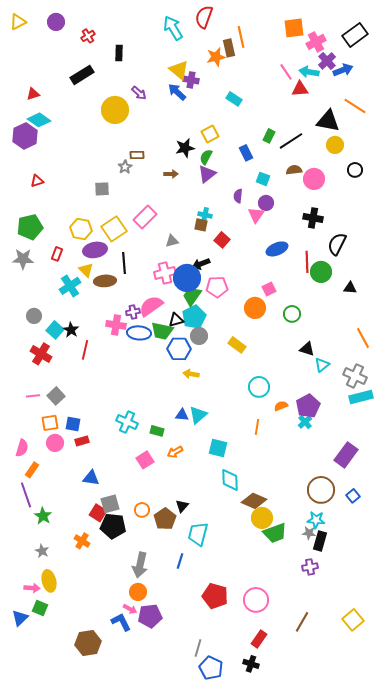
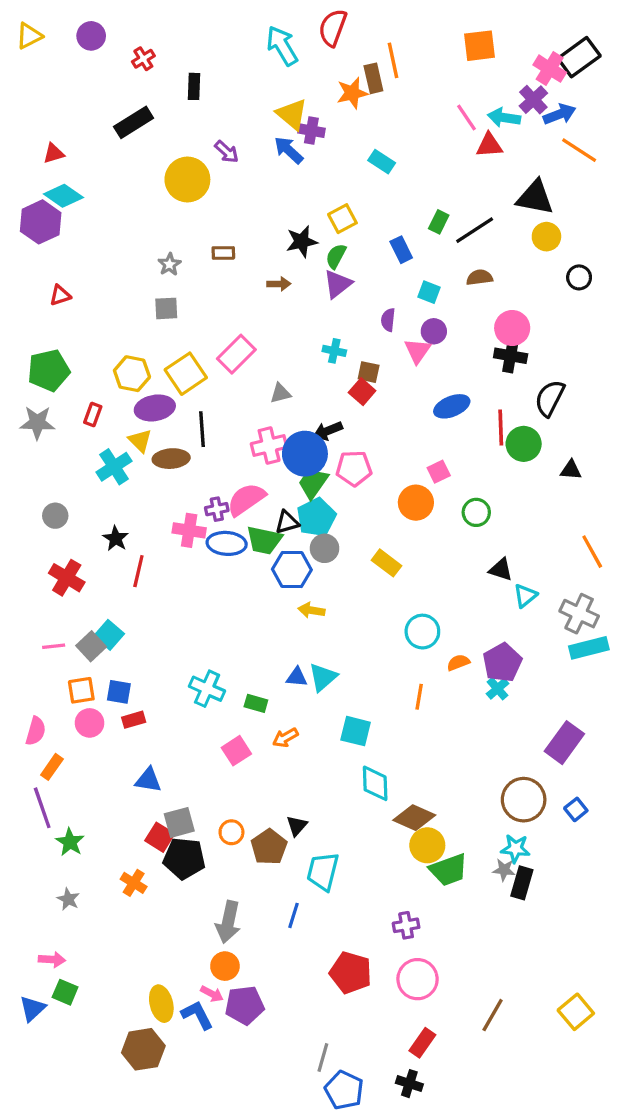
pink cross: (316, 42) -> (550, 69), moved, turned -30
orange line: (355, 106) -> (579, 150), moved
gray star: (125, 167) -> (169, 264), moved
pink circle: (314, 179) -> (512, 328), moved
brown square: (201, 225) -> (369, 372), moved
cyan square: (55, 330) -> (109, 635), moved
purple cross: (310, 567) -> (406, 925), moved
yellow ellipse: (49, 581) -> (161, 1004), moved

